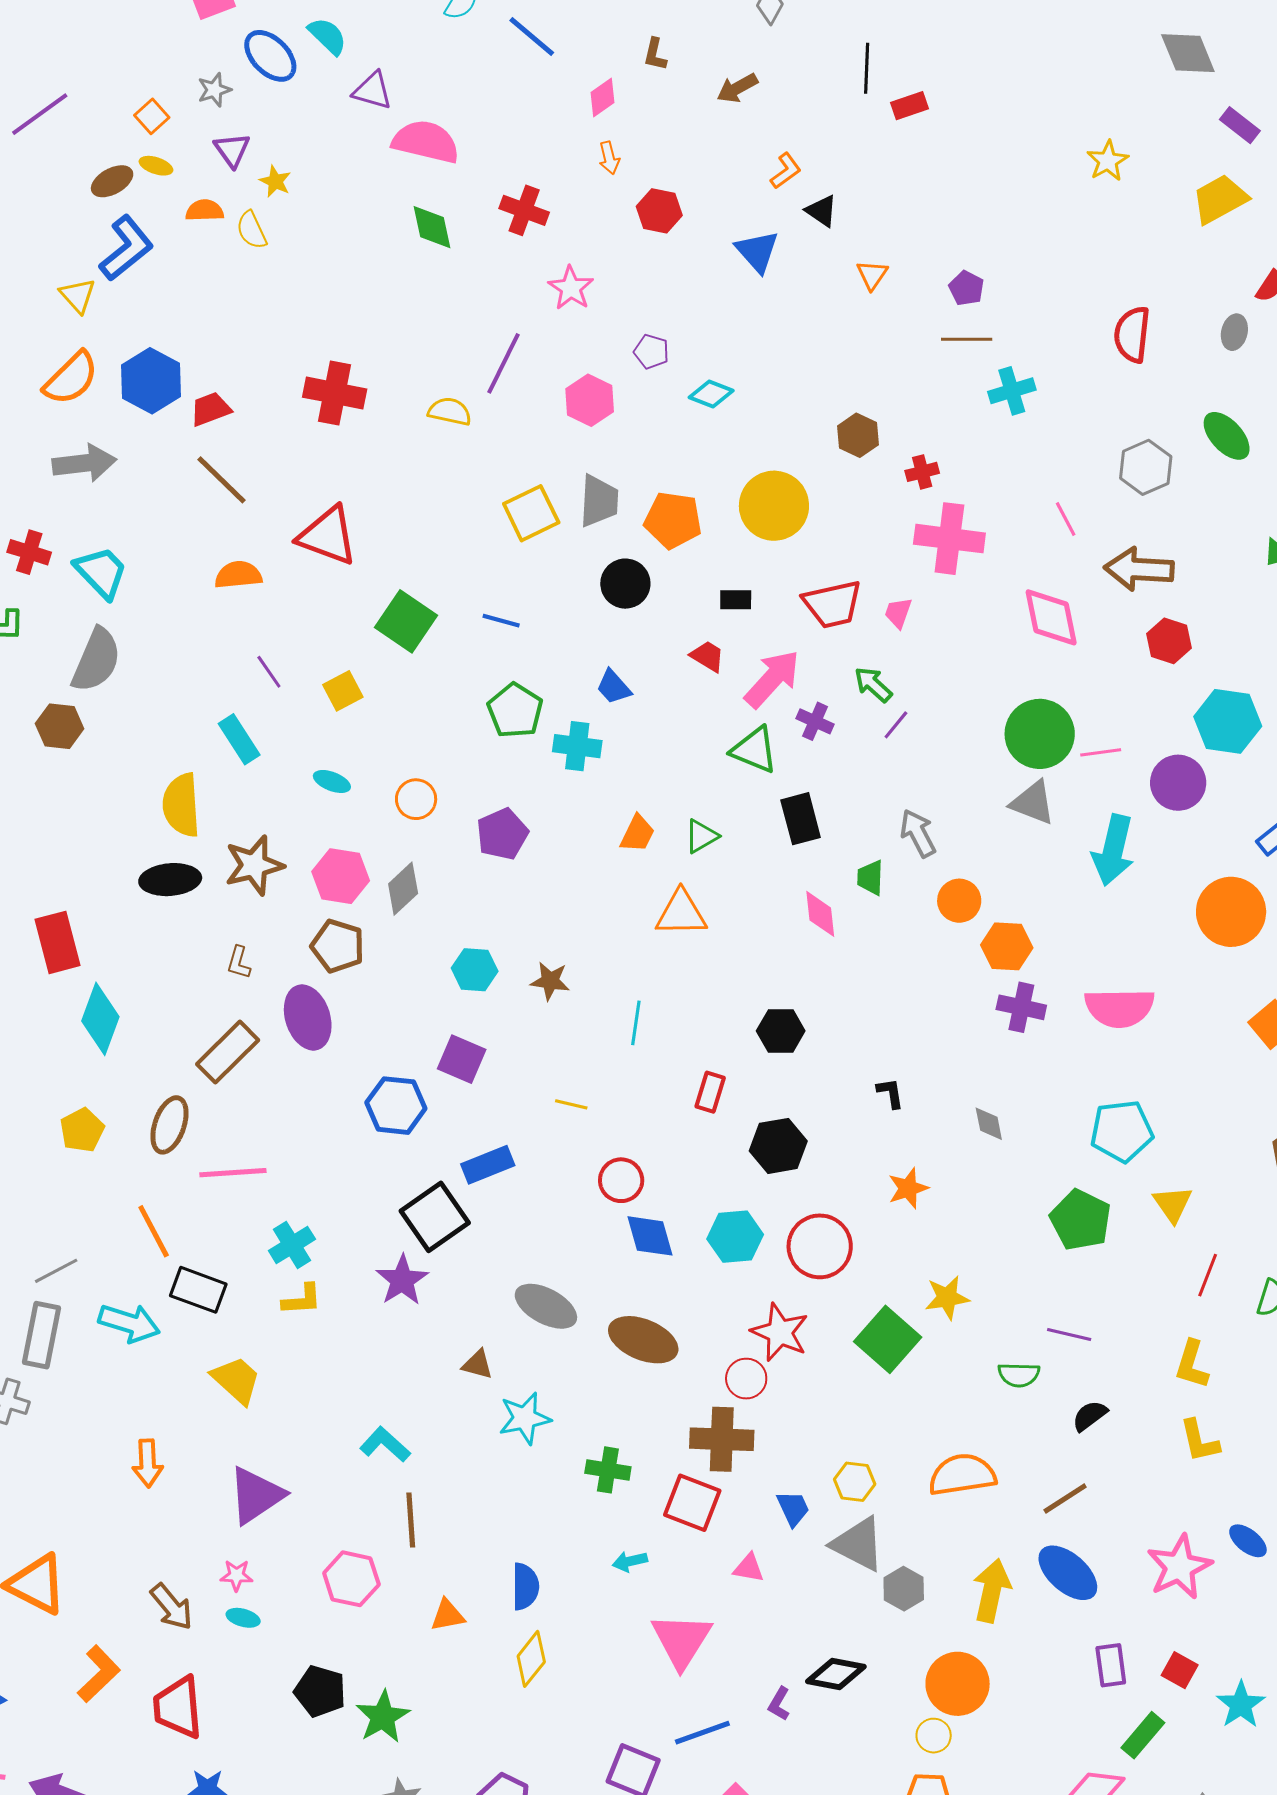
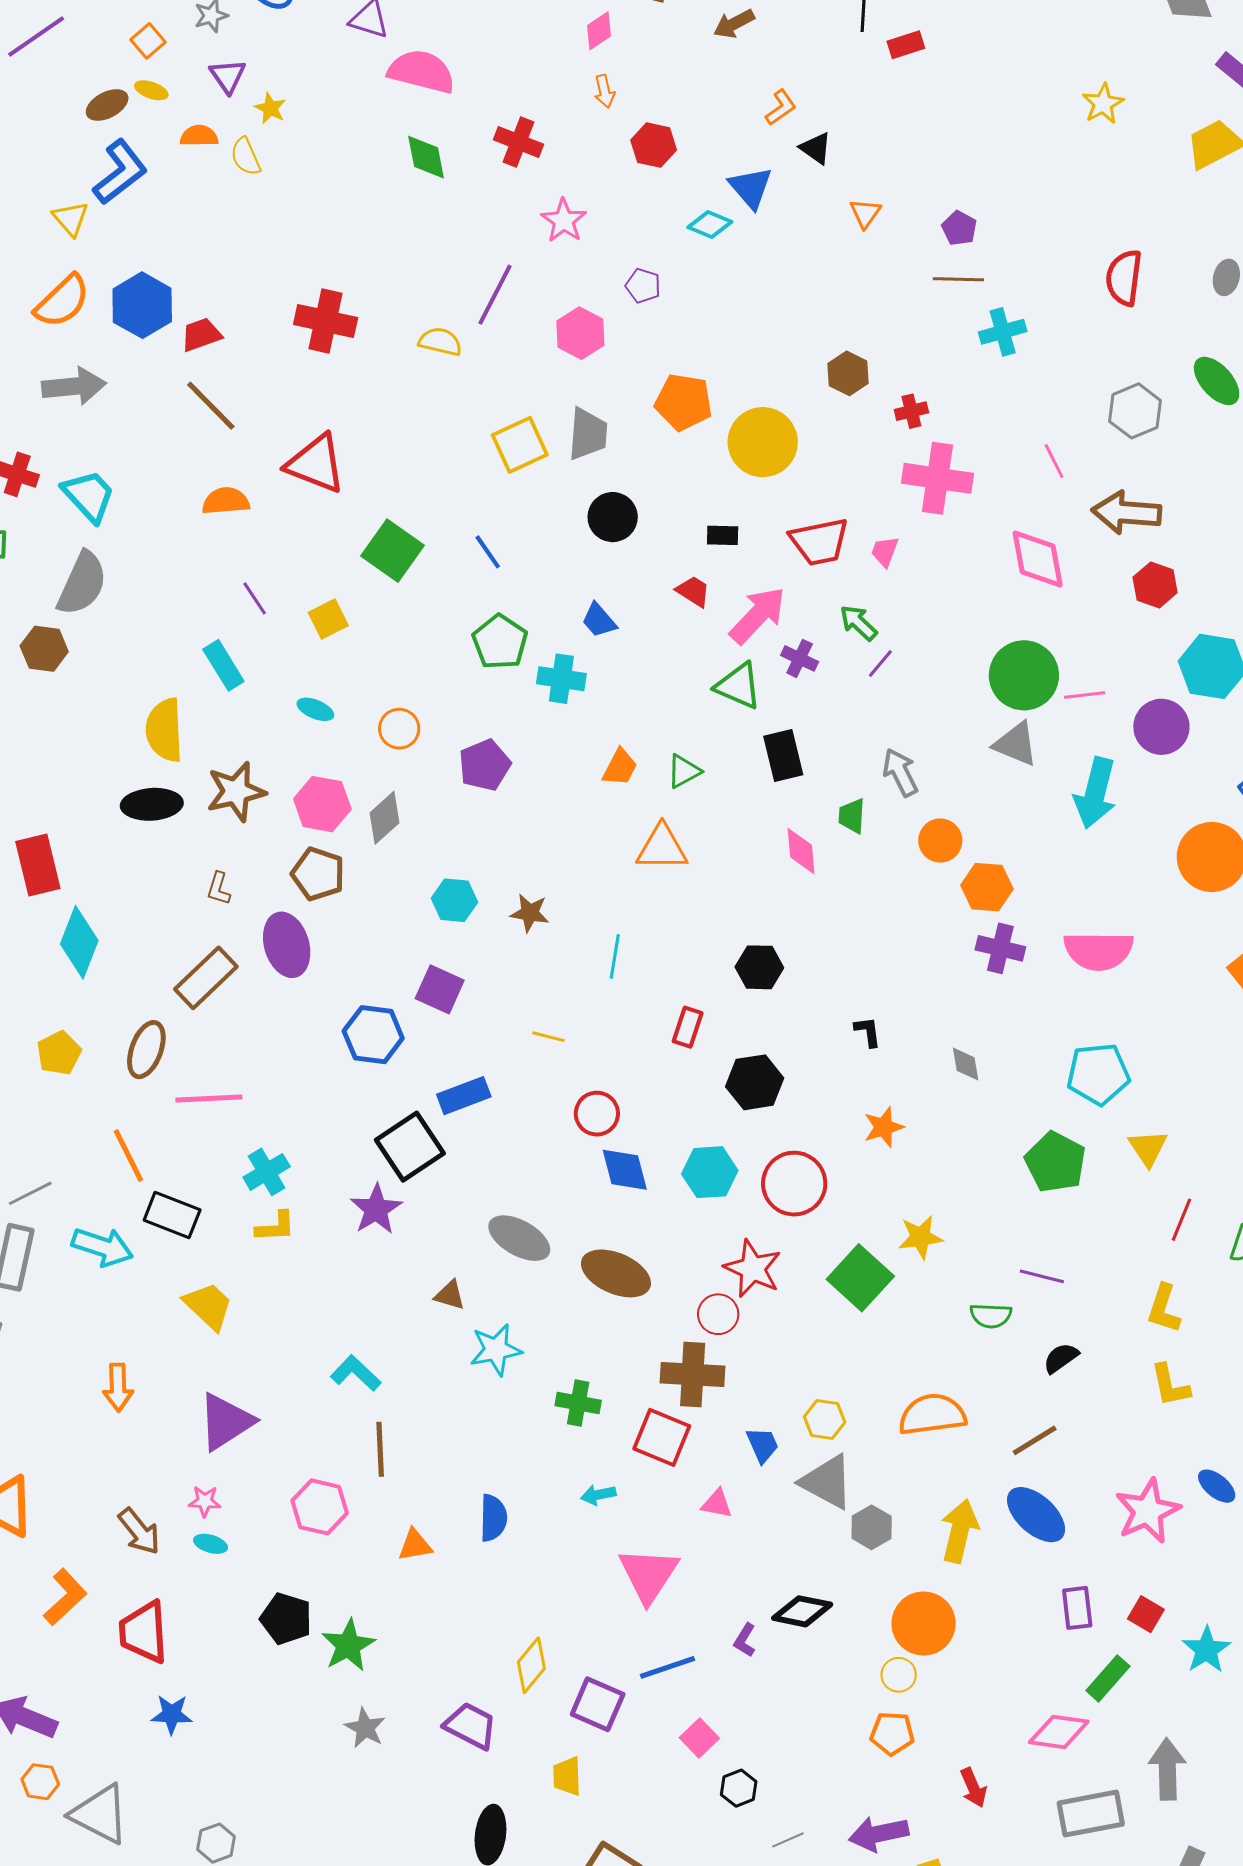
cyan diamond: (711, 394) -> (710, 225), moved
orange pentagon: (673, 520) -> (683, 402), moved
blue line: (501, 621) -> (488, 552), turned 39
yellow diamond: (531, 1659) -> (531, 1665), moved

